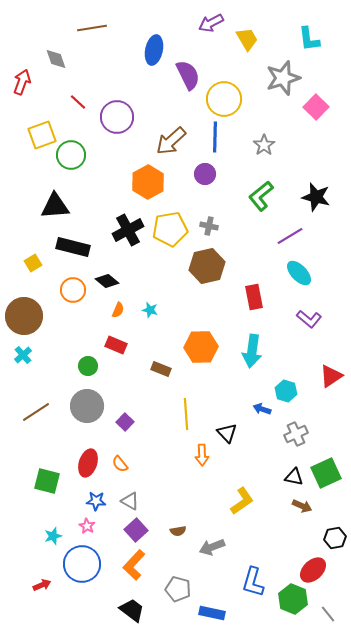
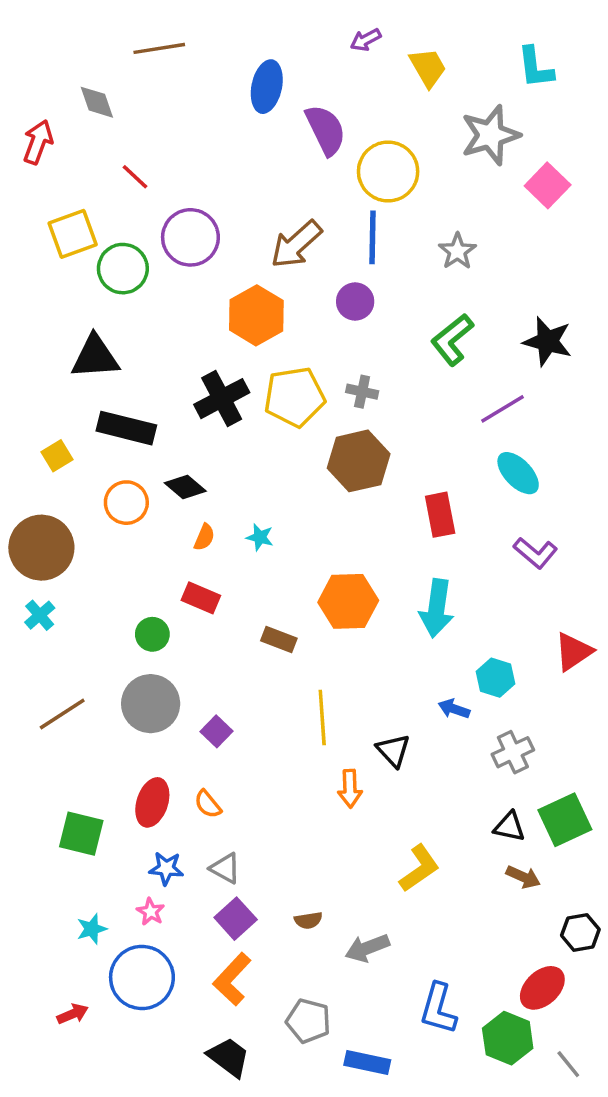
purple arrow: (211, 23) -> (366, 40), size x0.7
purple circle: (117, 117) -> (190, 237), moved

